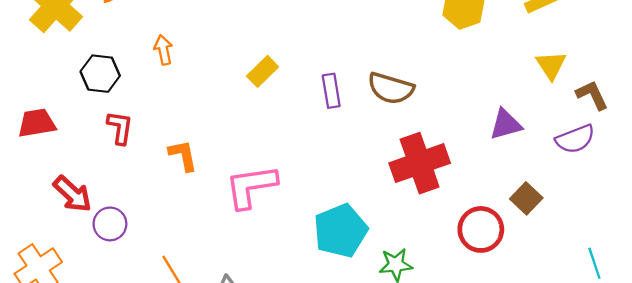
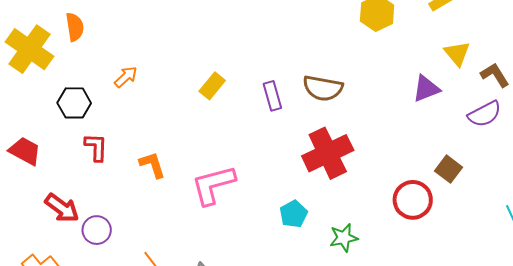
orange arrow: (163, 50) -> (126, 77), turned 65
red trapezoid: (37, 123) -> (25, 151), turned 44
purple triangle: (506, 124) -> (426, 89), moved
red cross: (420, 163) -> (328, 153), moved
cyan pentagon: (341, 231) -> (294, 214), size x0.6

